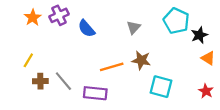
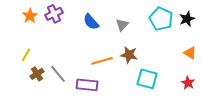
blue semicircle: (86, 29) -> (91, 22), moved
black star: (199, 35) -> (187, 19), moved
brown cross: (40, 81) -> (37, 74), turned -32

